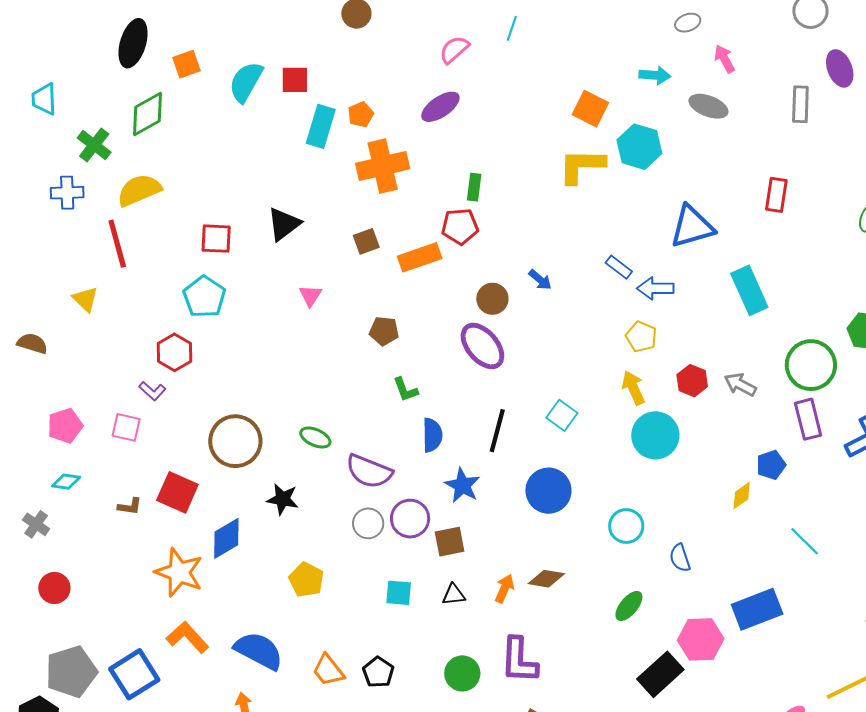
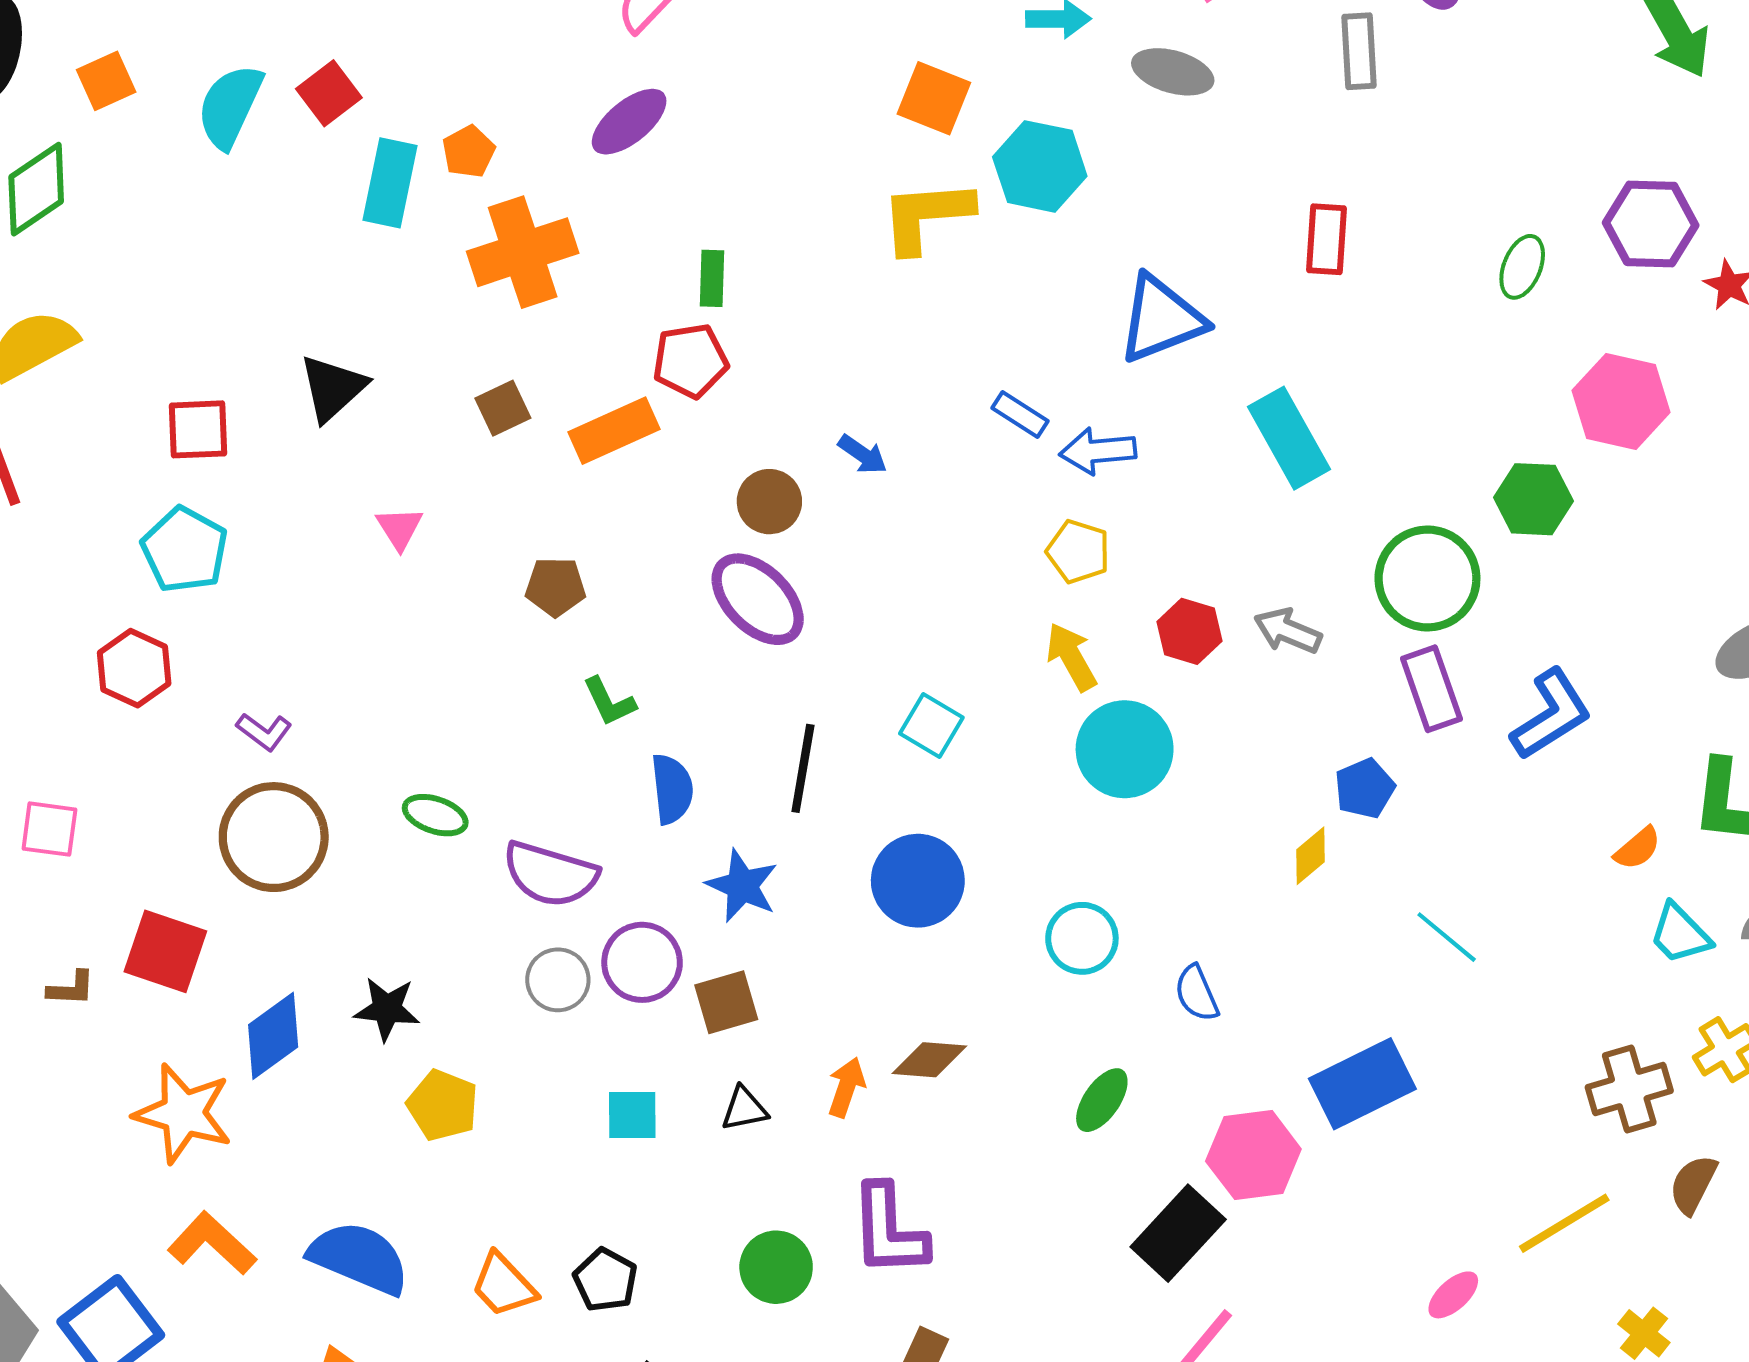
red square: (295, 80) -> (329, 93), turned -32
purple L-shape: (152, 391) -> (264, 732), moved
black star: (283, 499) -> (387, 1009), moved

